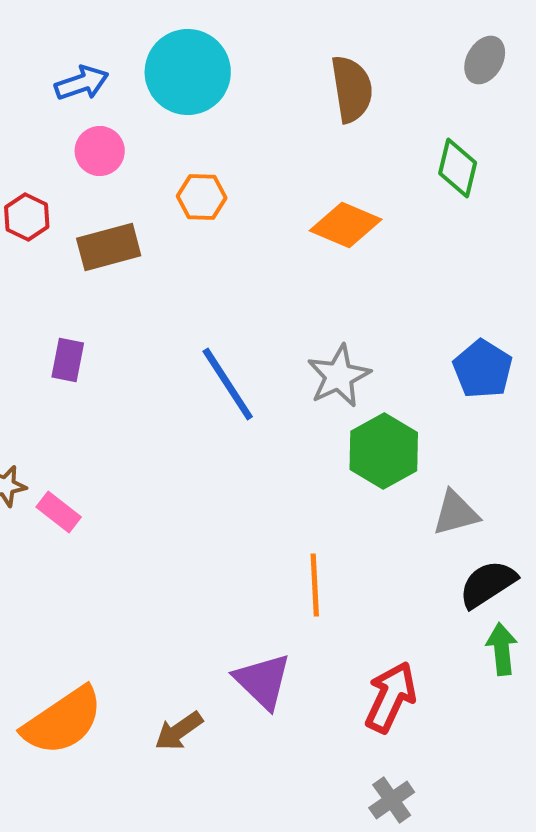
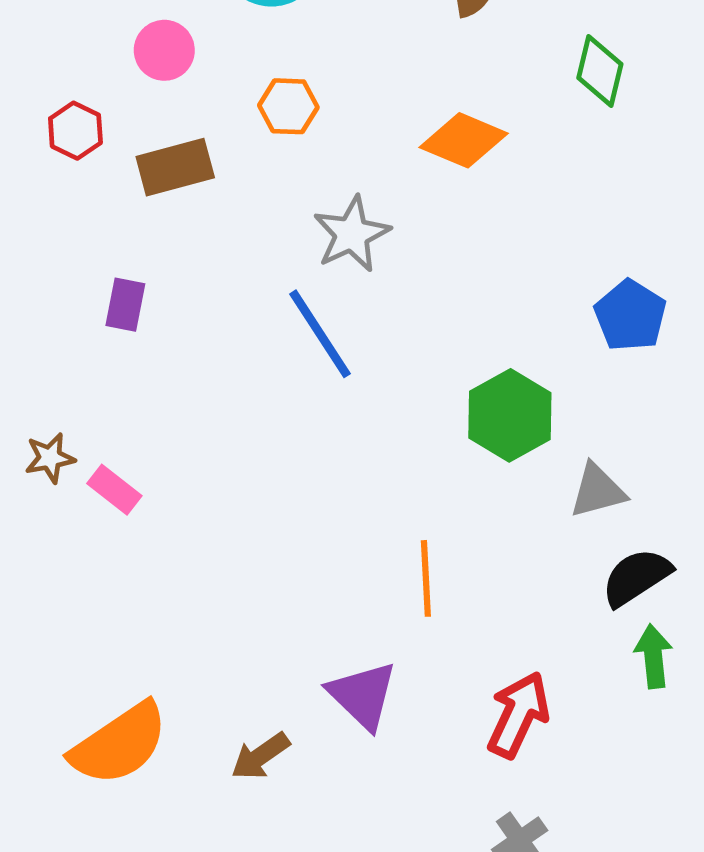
gray star: (339, 376) -> (352, 234), moved

